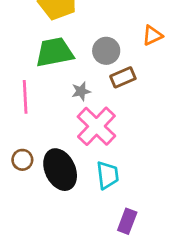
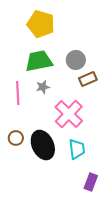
gray star: (81, 91) -> (43, 87), moved

